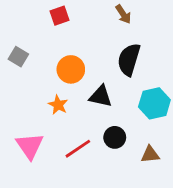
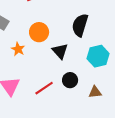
black triangle: (101, 96) -> (60, 51), turned 36
orange star: (58, 105) -> (18, 49), moved

